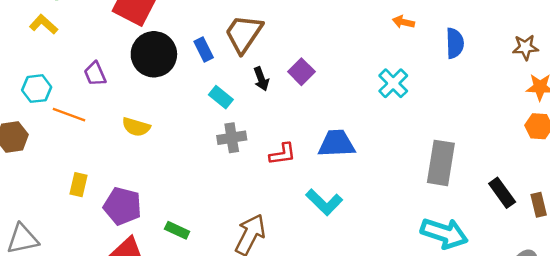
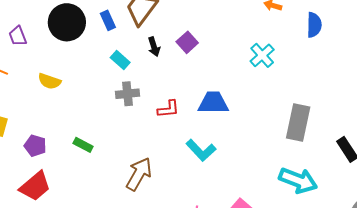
purple pentagon: (122, 206) -> (35, 146), size x0.7
green rectangle: (177, 230) -> (83, 145), moved

